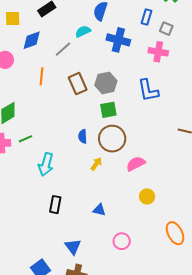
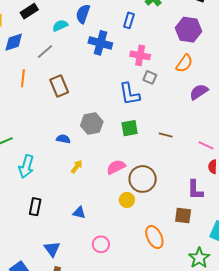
gray square: (166, 29) -> (150, 77), moved
cyan semicircle: (83, 31) -> (60, 26), moved
gray hexagon: (106, 83) -> (92, 124), moved
green square: (108, 110) -> (130, 128), moved
blue semicircle: (83, 136) -> (63, 139), turned 104
brown circle: (112, 139) -> (143, 179), moved

